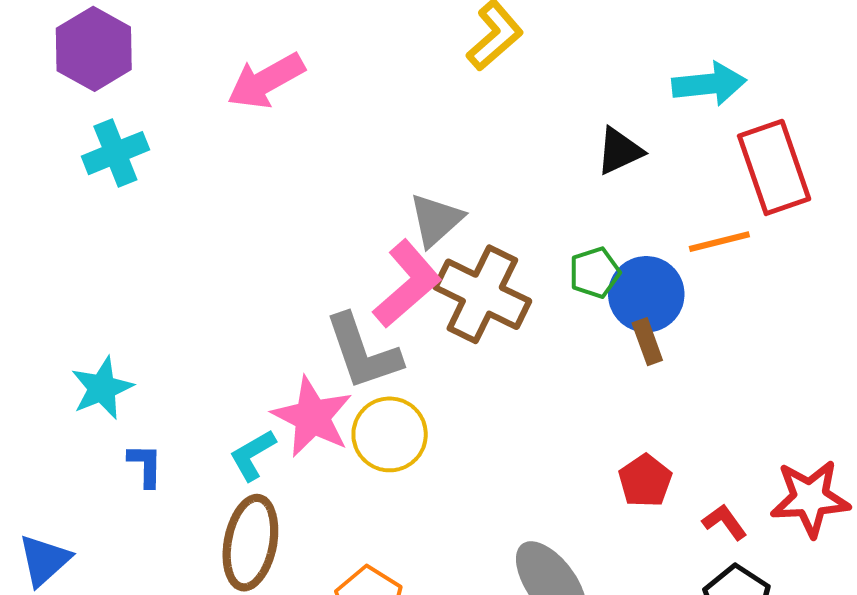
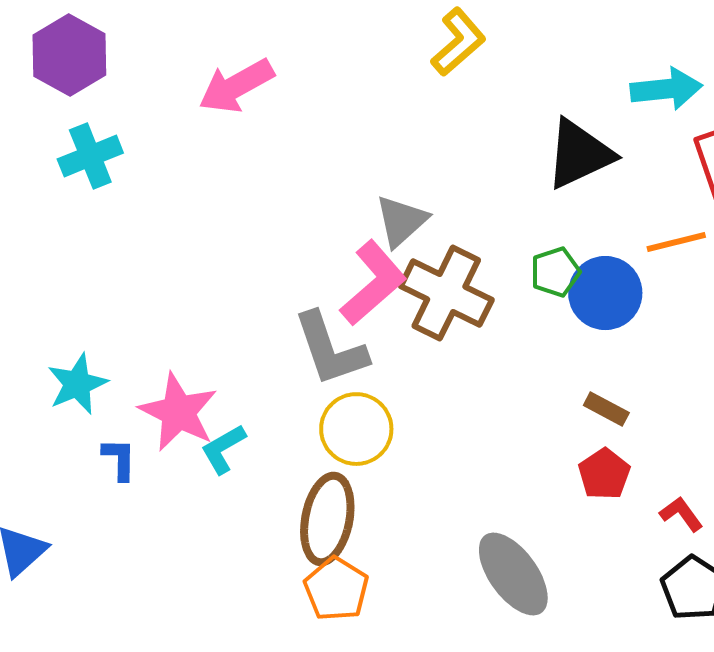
black triangle: (619, 151) -> (579, 154), size x1.5
brown rectangle: (647, 342) -> (606, 409), moved, turned -42
pink star: (312, 417) -> (178, 412), moved
brown ellipse: (250, 543) -> (327, 519), moved

